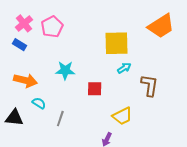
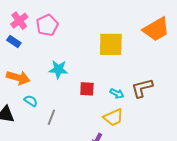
cyan arrow: (124, 68) -> (117, 94), moved, turned 56
brown L-shape: (150, 85) -> (142, 88), turned -115

